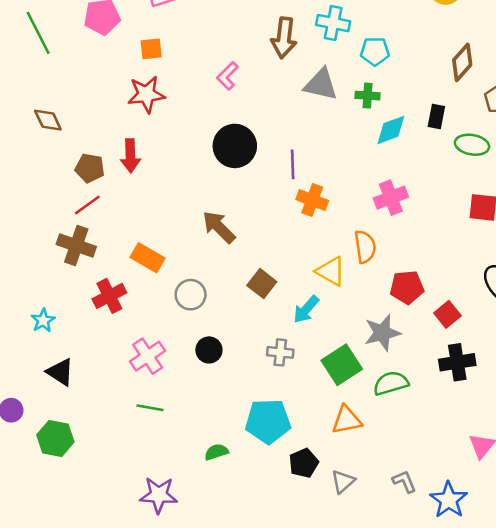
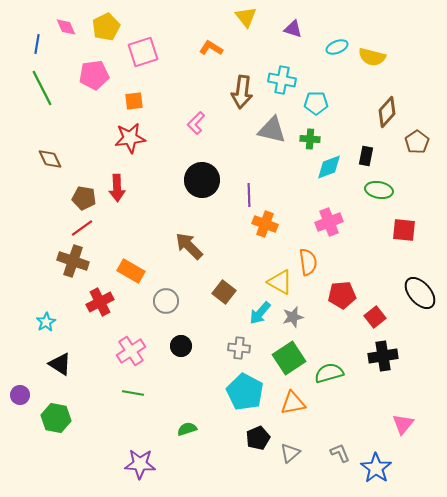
green ellipse: (472, 145) -> (379, 190), moved
gray star: (382, 333) -> (293, 317), moved, size x0.7
cyan pentagon: (268, 421) -> (245, 392), moved, turned 30

